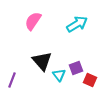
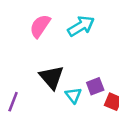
cyan arrow: (77, 24) -> (81, 26), moved

